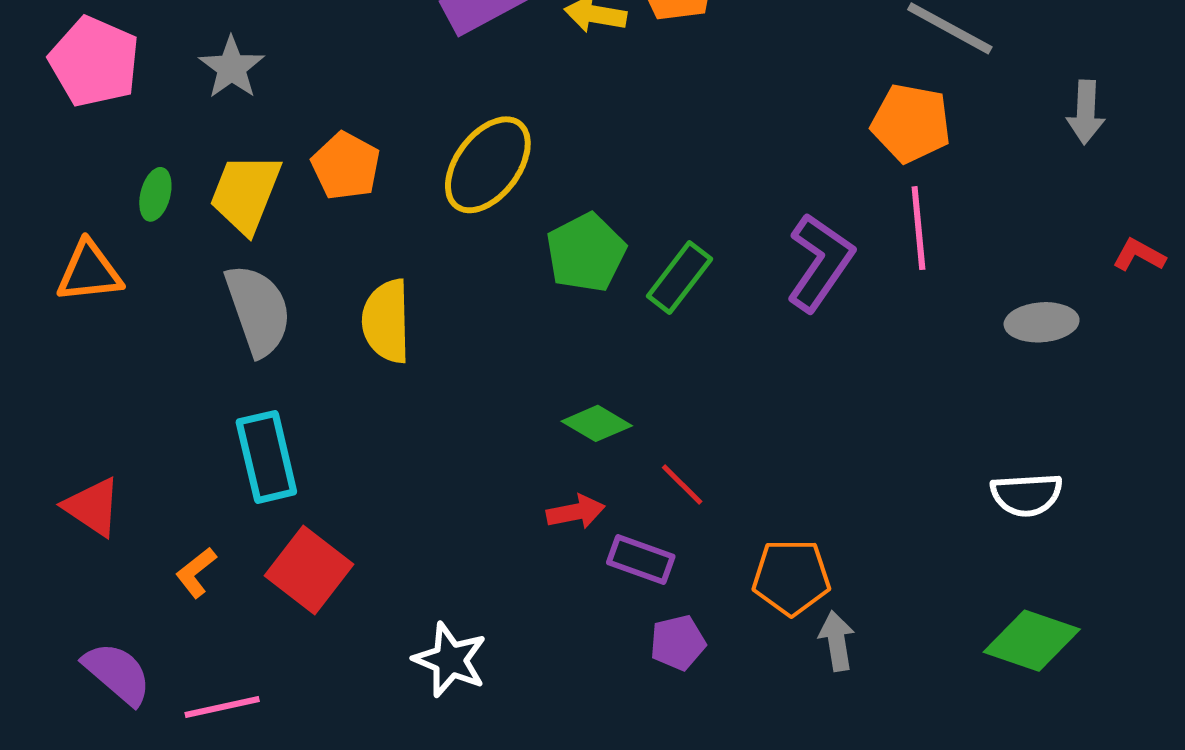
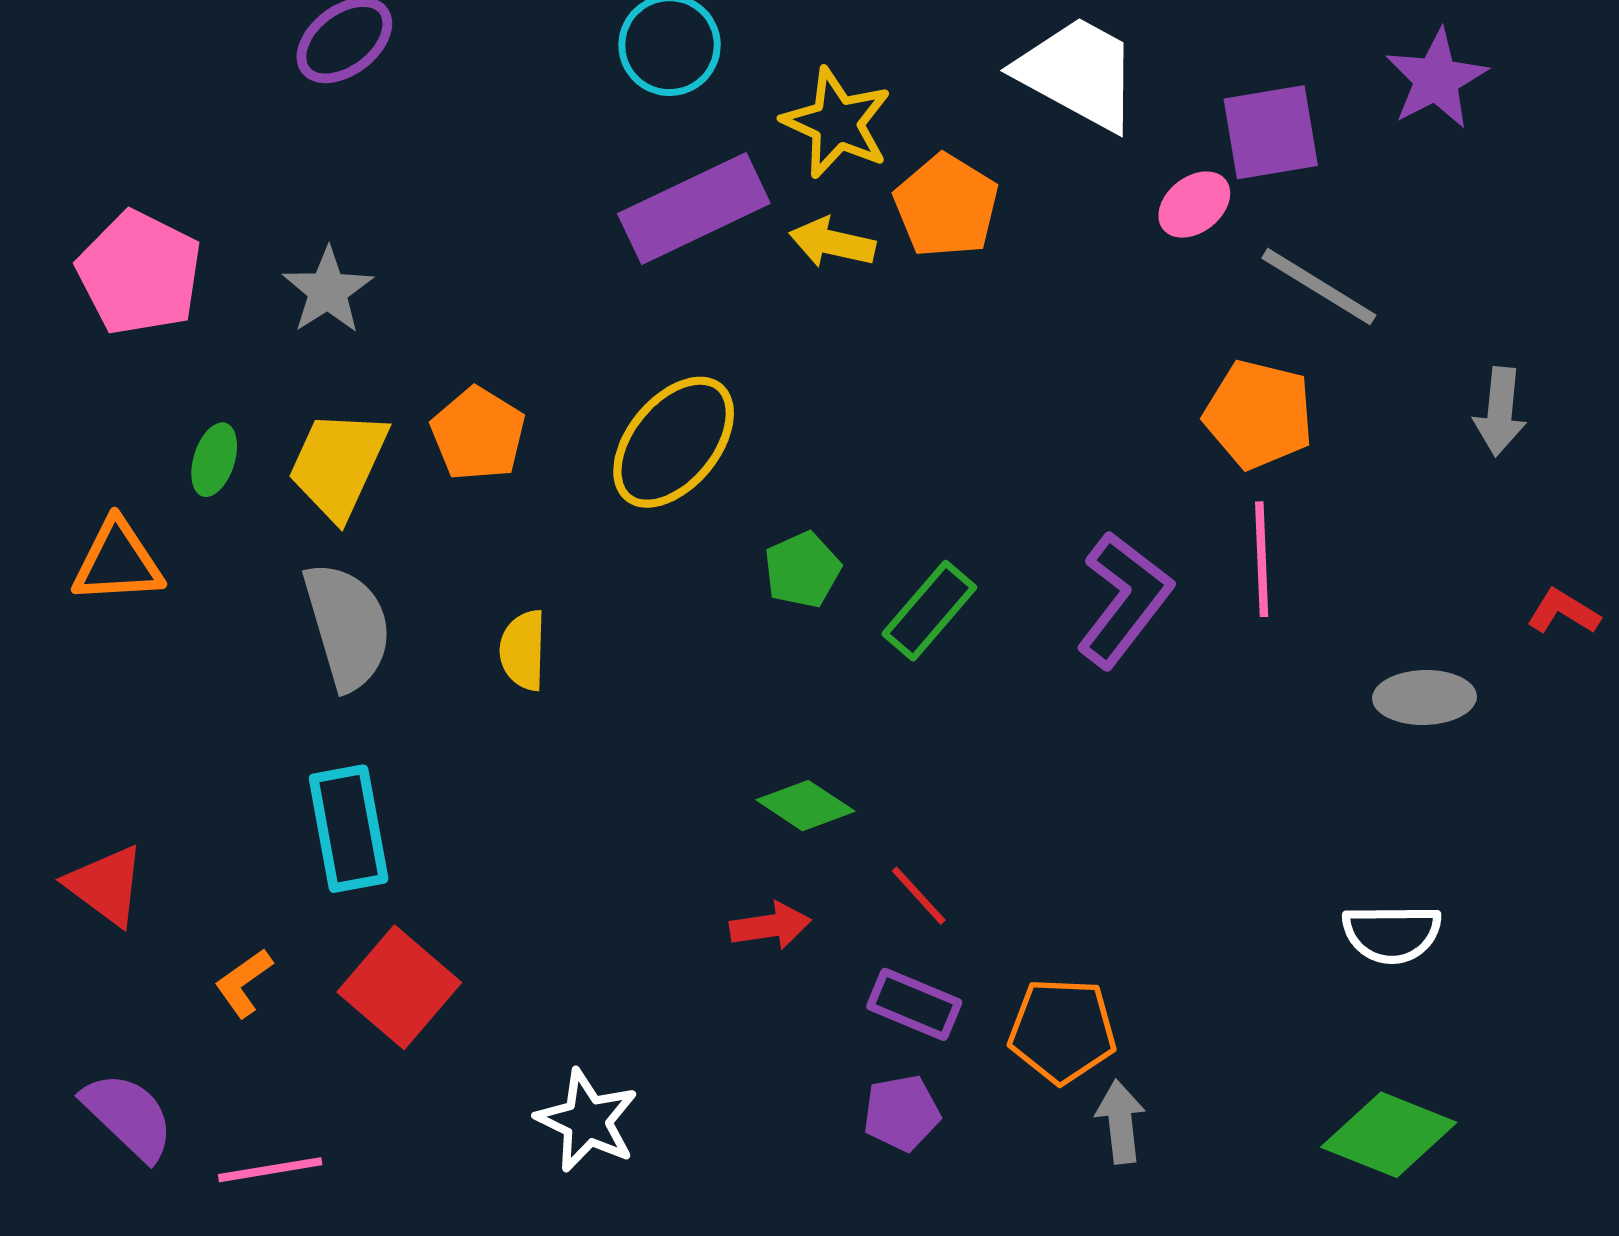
green pentagon: (586, 253) -> (802, 570), size x0.7
yellow semicircle: (386, 321) -> (523, 650), size x0.7
purple rectangle: (641, 559) -> (914, 1004), moved

